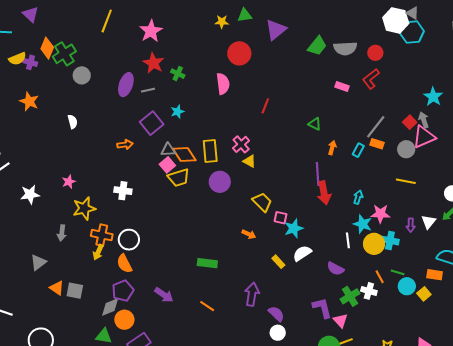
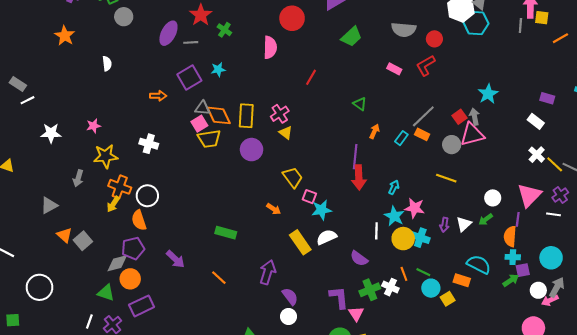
green trapezoid: (317, 46) -> (352, 37), moved
yellow rectangle: (278, 262) -> (300, 242), size x1.6
gray square: (75, 291) -> (83, 241), turned 30

